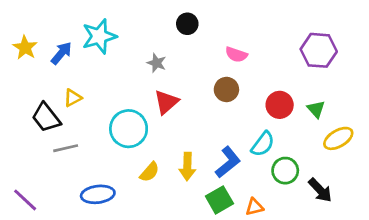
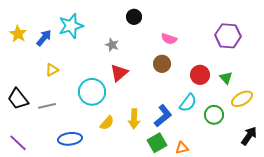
black trapezoid: (46, 117) -> (18, 99), moved
green circle: (285, 171) -> (214, 115), moved
black arrow: (320, 190) -> (249, 136), moved, turned -102

